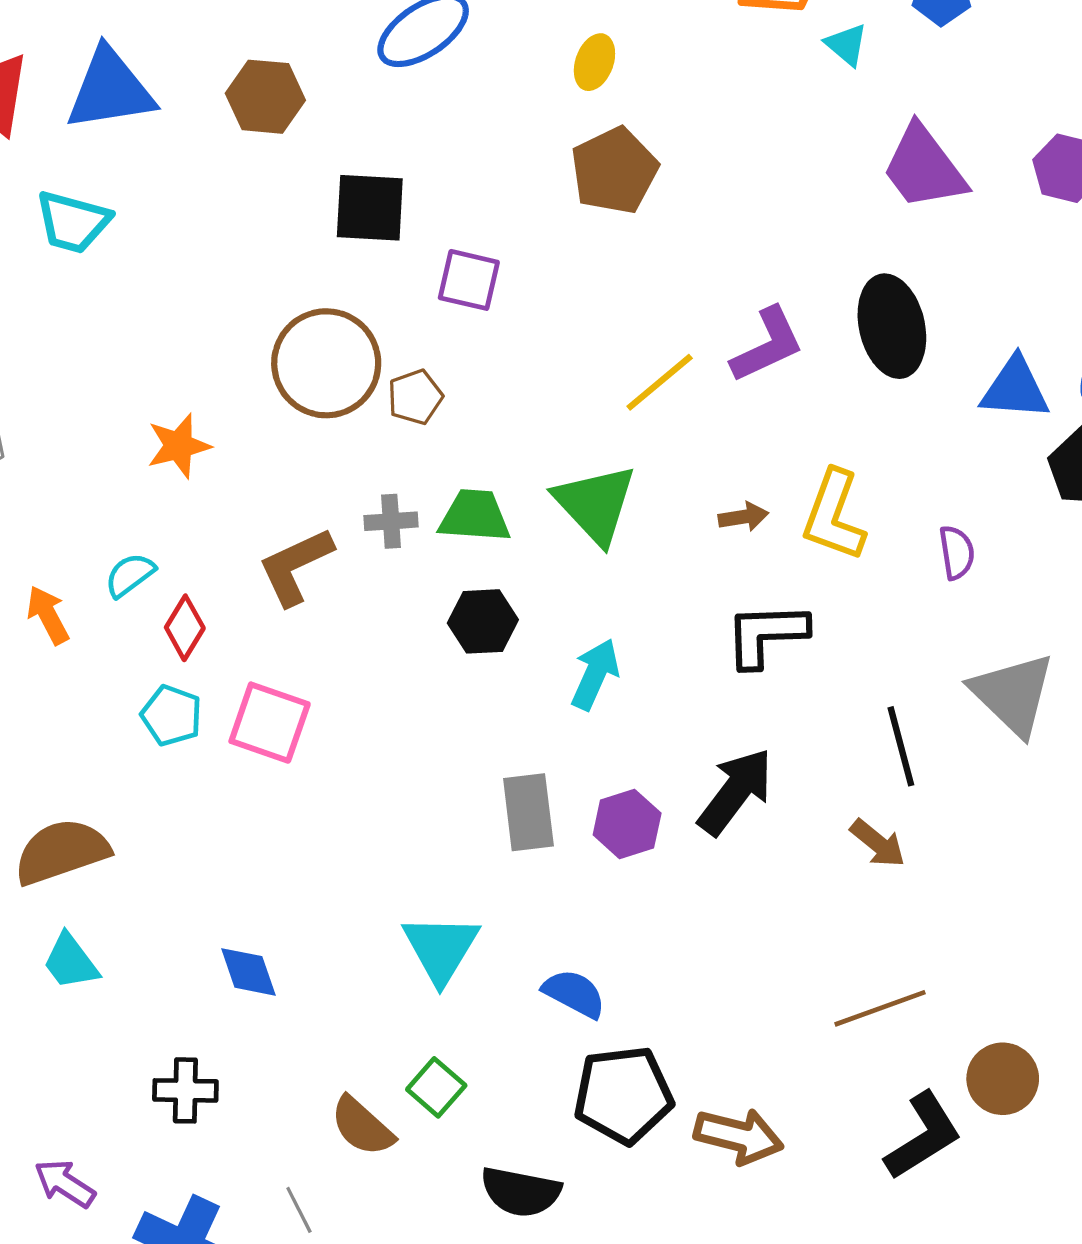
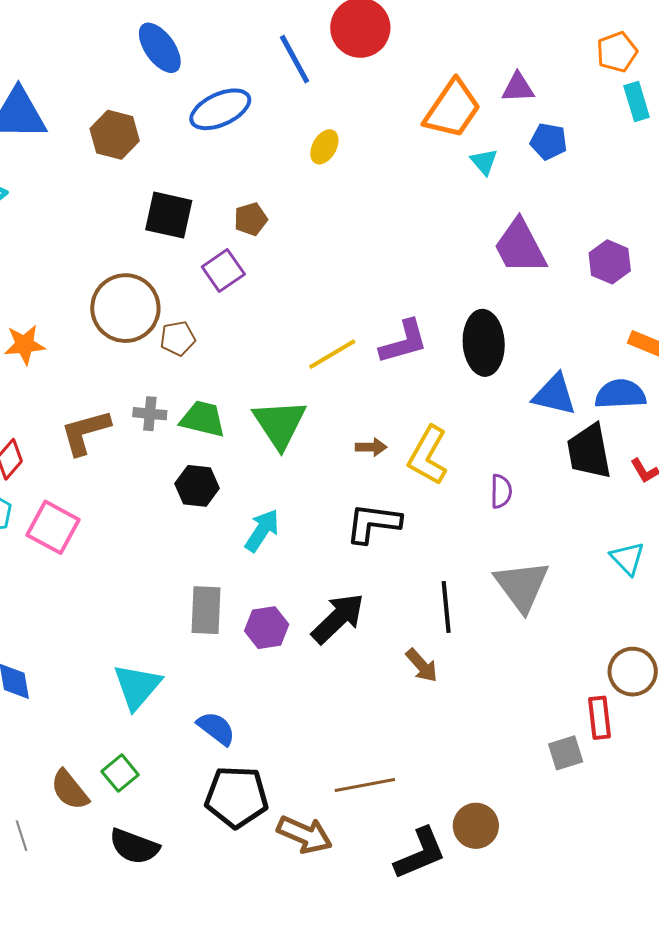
brown pentagon: (614, 171) -> (251, 219), moved, size x0.6
purple square: (469, 280) -> (223, 270), turned 33
brown line: (880, 1008) -> (365, 785), moved
black semicircle: (521, 1192) -> (134, 846), moved

